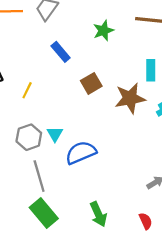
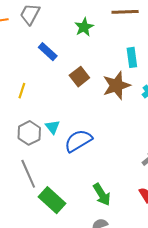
gray line: (39, 176) -> (28, 174), moved

